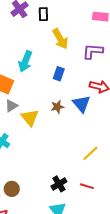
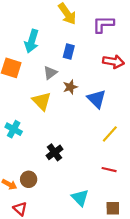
blue triangle: (81, 104) -> (97, 99), moved
gray triangle: (11, 106) -> (50, 73), moved
black cross: (59, 184) -> (54, 152), moved

